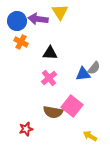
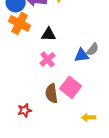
orange cross: (21, 42) -> (20, 23), size x1.5
brown semicircle: (53, 112) -> (52, 93), turned 72
yellow arrow: (90, 136) -> (89, 117), turned -32

